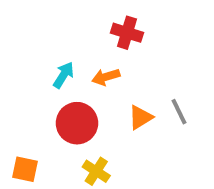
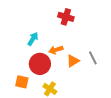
orange arrow: (106, 77) -> (56, 50), moved
orange square: (25, 169) -> (22, 82), moved

